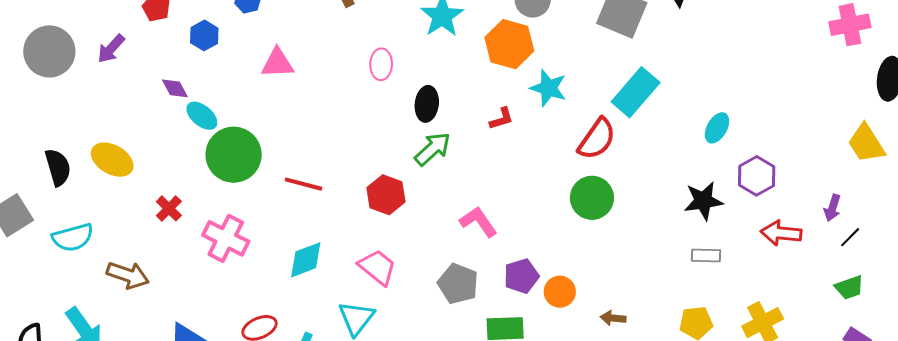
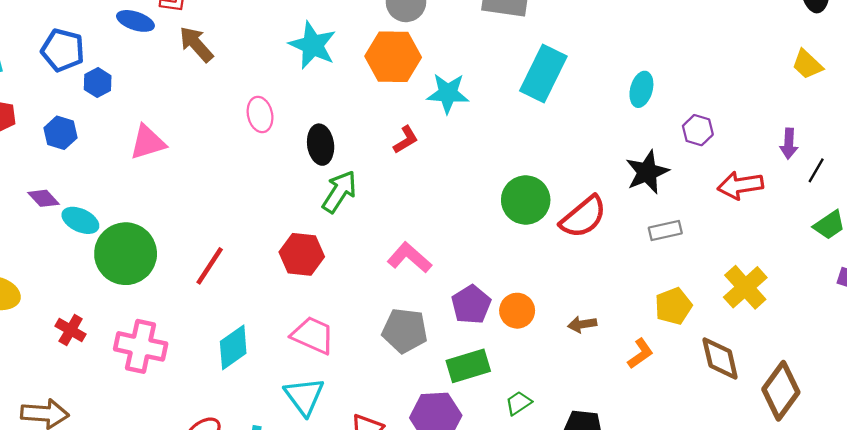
red semicircle: (597, 139) -> (583, 217), moved, turned 30
yellow trapezoid: (866, 143) -> (807, 64), size x0.7
purple hexagon: (757, 176) -> (698, 130), size x0.7
red line: (304, 184) -> (210, 266), turned -57

